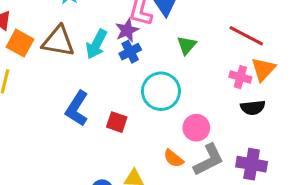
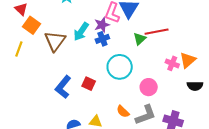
red line: (246, 36) -> (157, 32), moved, turned -45
brown triangle: (58, 41) -> (55, 41), moved, turned 50
blue L-shape: (77, 108) -> (63, 87), moved
black semicircle: (253, 108) -> (195, 86), moved
pink circle: (196, 128) -> (149, 87), moved

